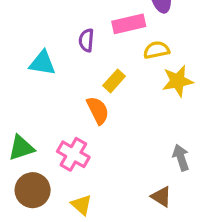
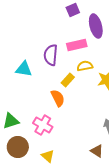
purple semicircle: (86, 40) -> (51, 55), size x1.5
yellow semicircle: (156, 50) -> (85, 66), moved

